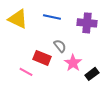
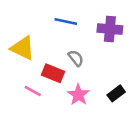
yellow triangle: (18, 19) -> (23, 48), moved
pink star: (73, 63) -> (78, 95), moved

